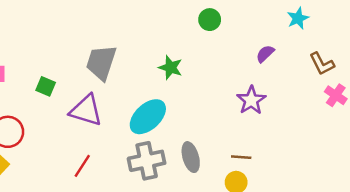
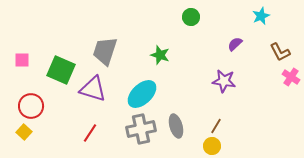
green square: (46, 86) -> (61, 70), size x1.8
purple star: (251, 100) -> (224, 81), turned -30
brown line: (241, 157) -> (216, 126), turned -63

